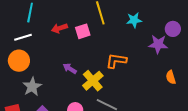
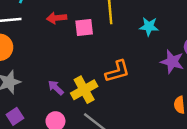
orange L-shape: (116, 61) -> (117, 71), turned 145
purple arrow: (70, 69) -> (56, 88), moved

